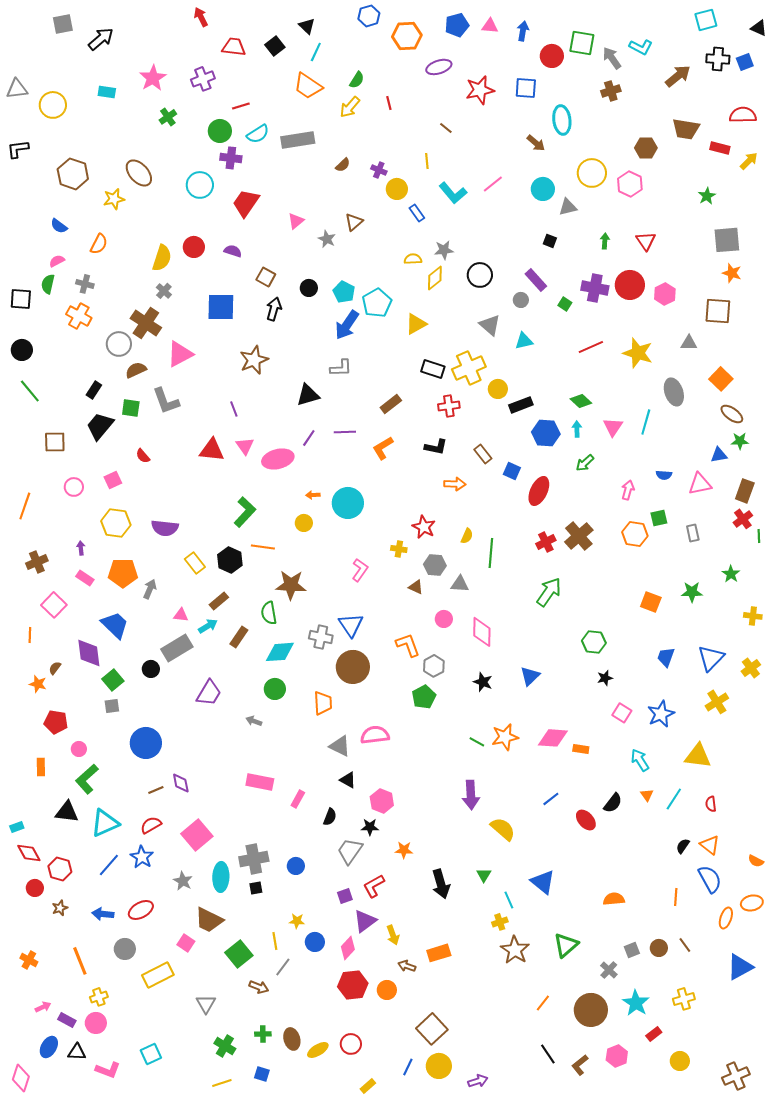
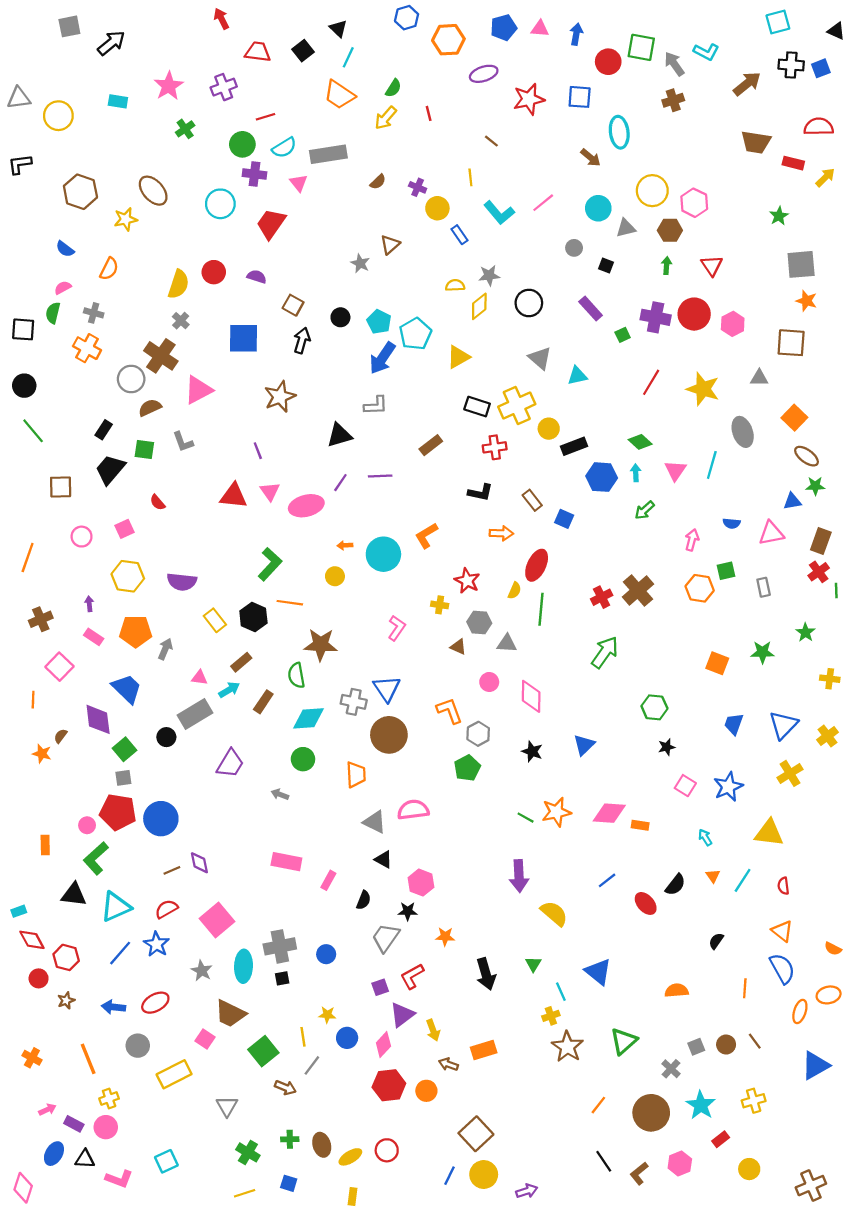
brown hexagon: (646, 148) -> (670, 230), moved
pink triangle: (296, 221) -> (299, 183), moved, turned -30
gray circle: (521, 300) -> (574, 248), moved
green square: (565, 304) -> (623, 335), turned 32
red line: (591, 347) -> (651, 382), turned -35
gray L-shape: (166, 401) -> (183, 442), size x0.7
orange L-shape: (383, 448) -> (426, 535), moved
red ellipse: (539, 491) -> (537, 565), moved
red pentagon: (56, 722) -> (118, 812), moved, size x1.4
cyan arrow: (640, 760) -> (705, 837), size x0.7
black semicircle: (683, 846) -> (716, 941), moved
yellow rectangle: (368, 1086) -> (353, 1197), moved, turned -42

